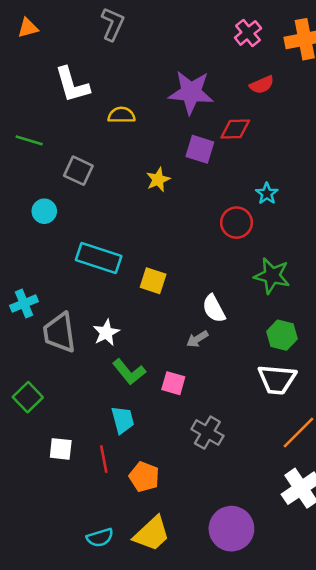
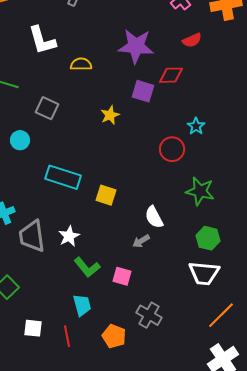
orange pentagon: (144, 477) -> (114, 336), moved

